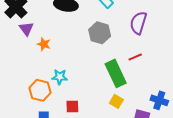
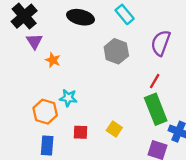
red line: (135, 57) -> (155, 81), turned -40
green rectangle: (116, 73) -> (156, 109), moved
yellow square: (116, 101) -> (114, 129), moved

